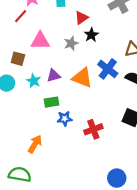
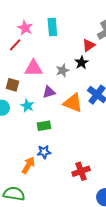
red triangle: (81, 18) -> (89, 45), moved
purple triangle: (53, 76) -> (49, 92), moved
blue star: (65, 119) -> (44, 152), moved
red cross: (93, 129) -> (81, 171), moved

